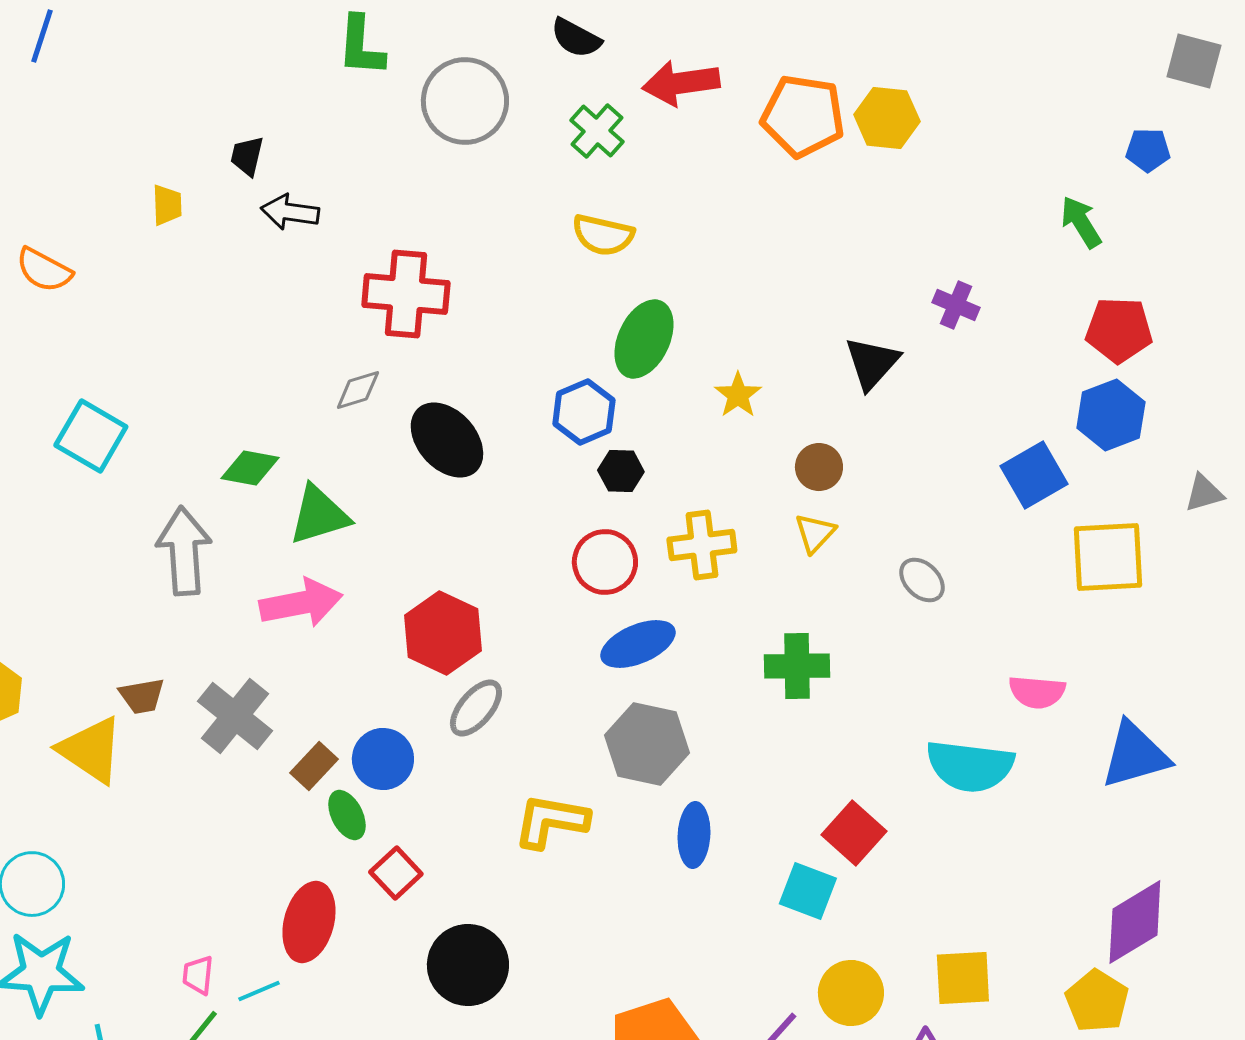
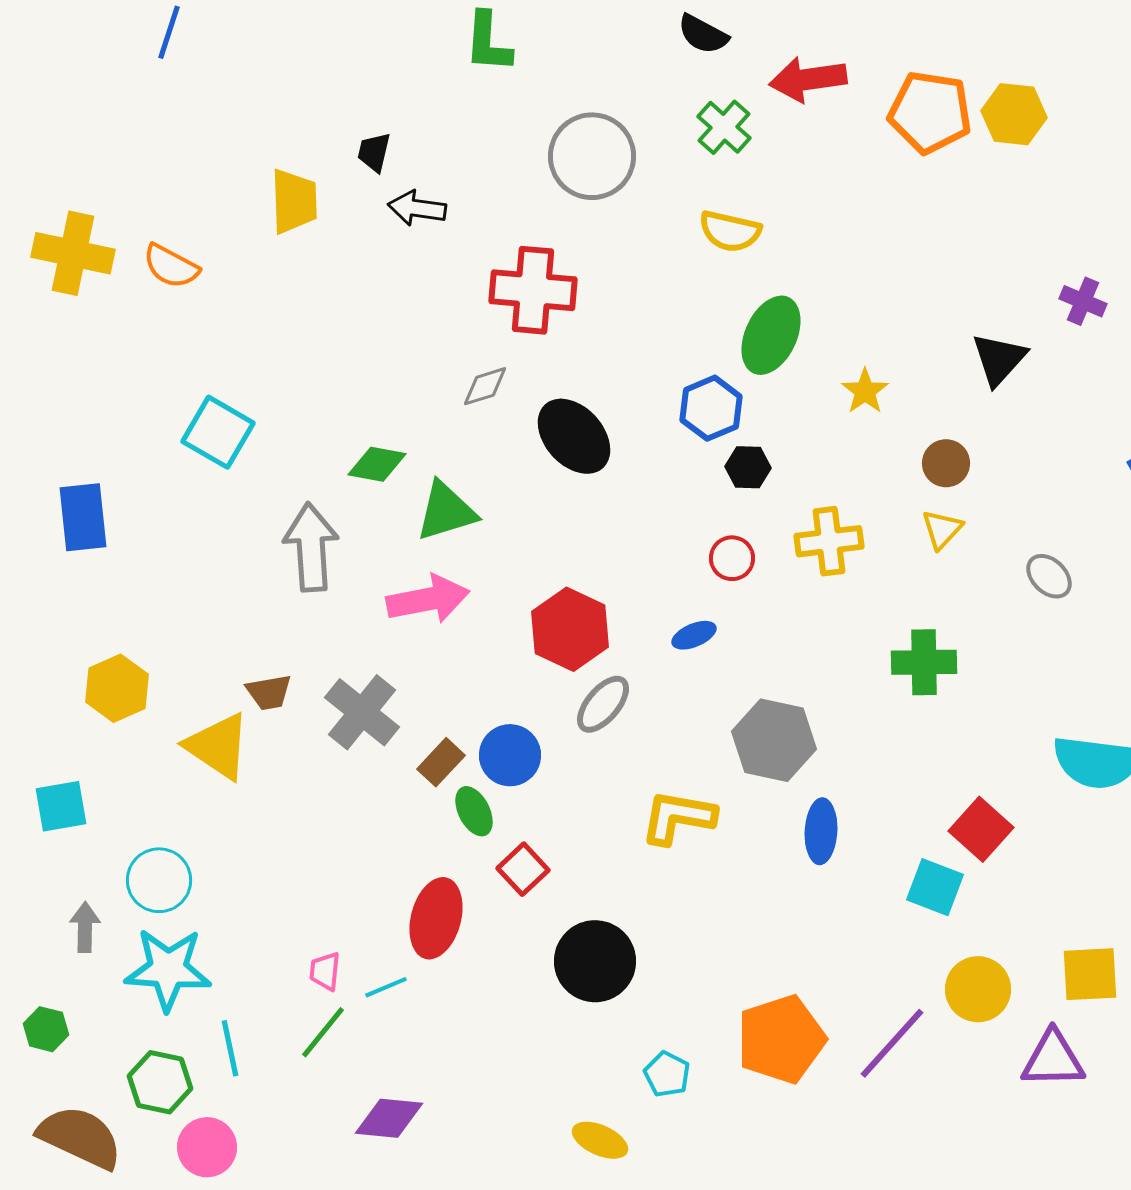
gray circle: (465, 101) -> (592, 156), moved
yellow trapezoid: (167, 205) -> (294, 201), size x1.6
red circle: (605, 562) -> (732, 558), size x0.7
blue ellipse: (638, 644) -> (694, 635), moved, size x0.6

